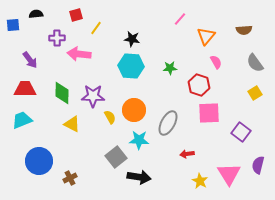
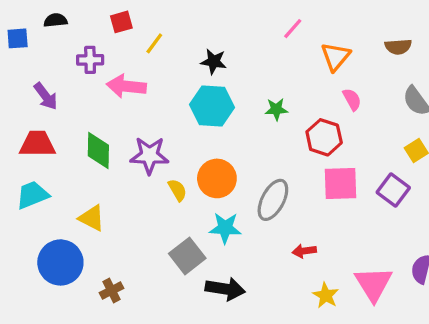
yellow triangle: (72, 124) -> (92, 218), moved
purple square: (241, 132) -> (393, 190), moved

